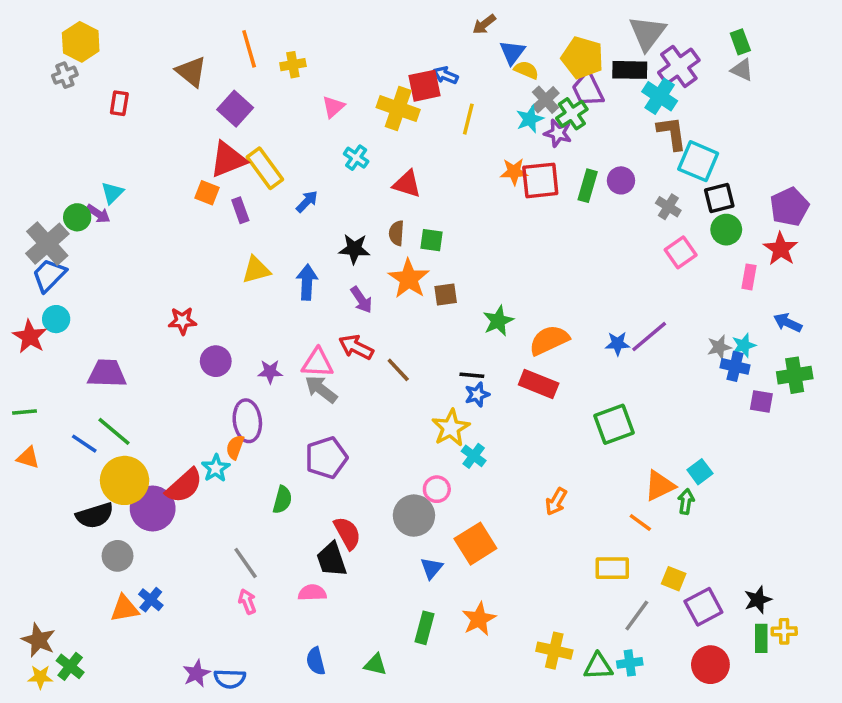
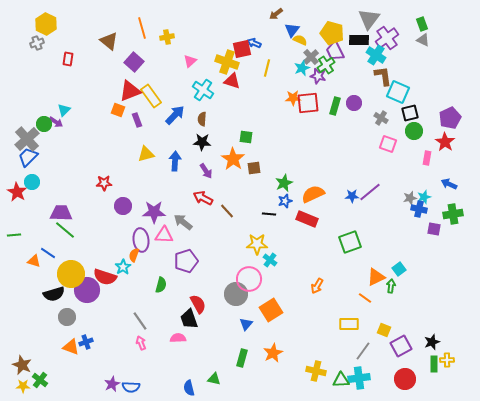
cyan cross: (356, 158) -> (203, 90), size x1.5
red triangle: (407, 184) -> (232, 81), moved
blue arrow: (307, 202) -> (175, 115), size x1.5
brown semicircle: (396, 233) -> (202, 119), moved
pink square: (681, 252) -> (388, 144), turned -36
pink triangle: (317, 363) -> (164, 235), moved
purple star: (270, 372) -> (154, 212), size x1.6
blue star: (477, 394) -> (285, 201), moved
yellow star: (451, 428) -> (257, 244), turned 30
green line: (114, 431) -> (65, 230), moved
orange triangle: (28, 458) -> (34, 261), moved
red semicircle: (184, 486) -> (105, 277), turned 60
pink circle: (437, 489) -> (249, 279), size x1.6
blue cross: (151, 600) -> (86, 342), turned 32
orange triangle: (125, 609) -> (71, 347), turned 30
blue semicircle: (316, 661) -> (189, 388), moved
cyan cross: (630, 663) -> (359, 378), size x1.5

